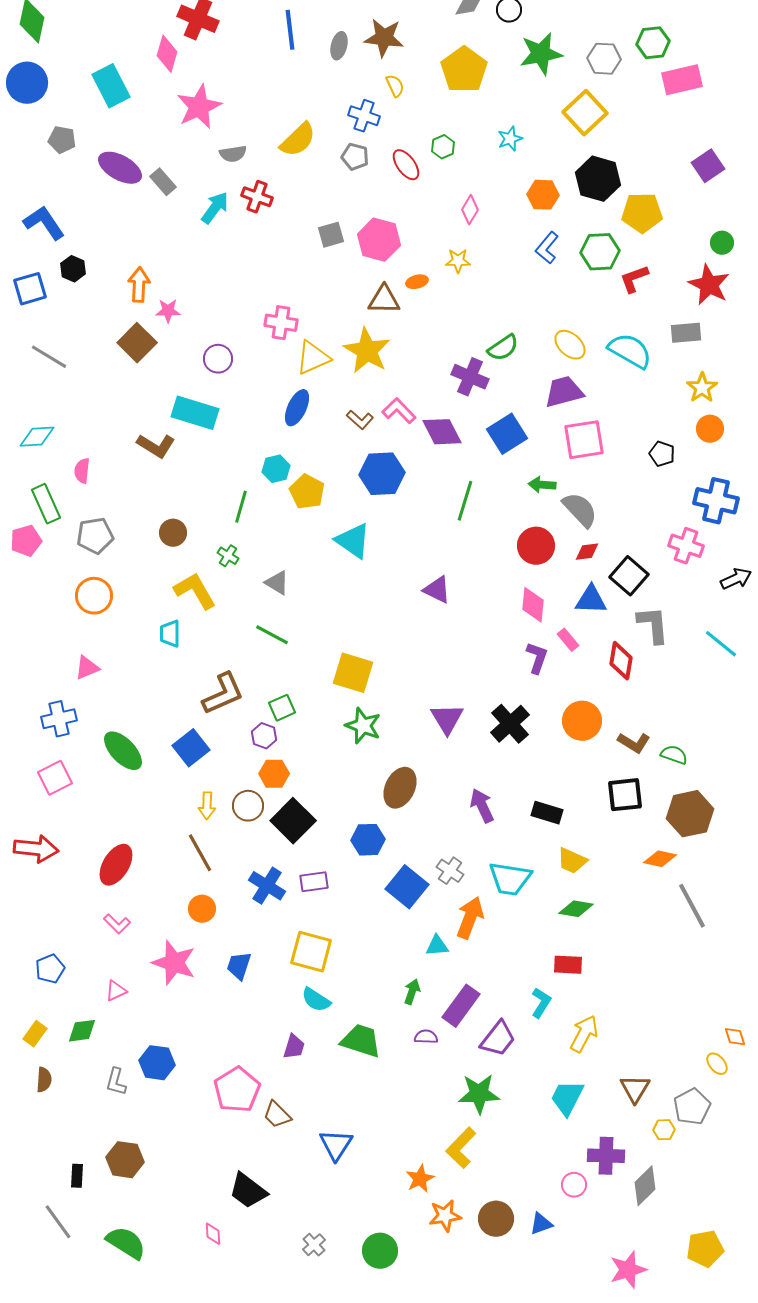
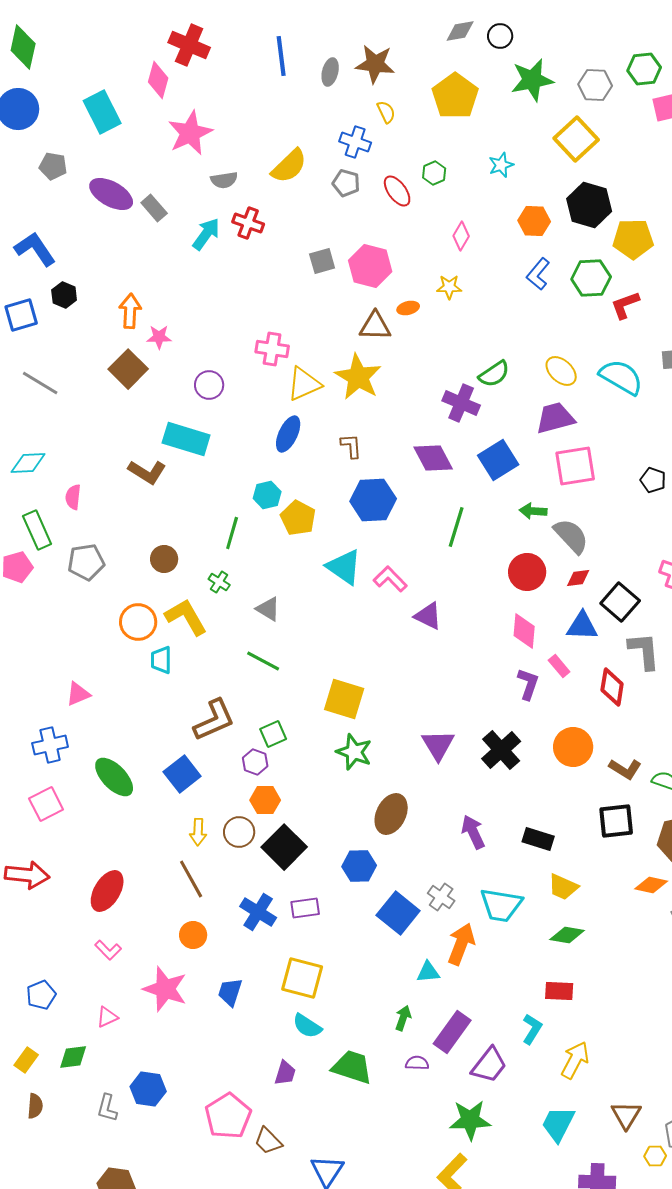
pink L-shape: (399, 411) -> (390, 579), moved
brown L-shape: (360, 420) -> (351, 446), turned -136
orange circle: (94, 596) -> (138, 622), moved

